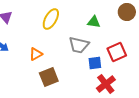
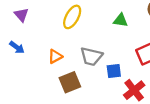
gray trapezoid: (79, 45) -> (91, 56), moved
blue square: (95, 63) -> (114, 71), moved

